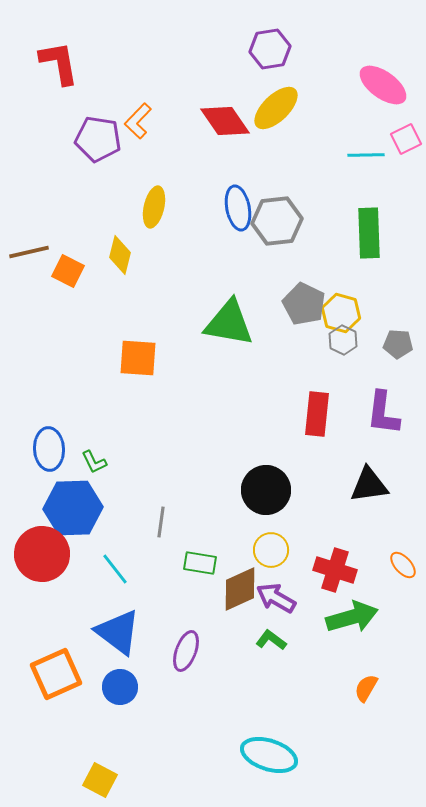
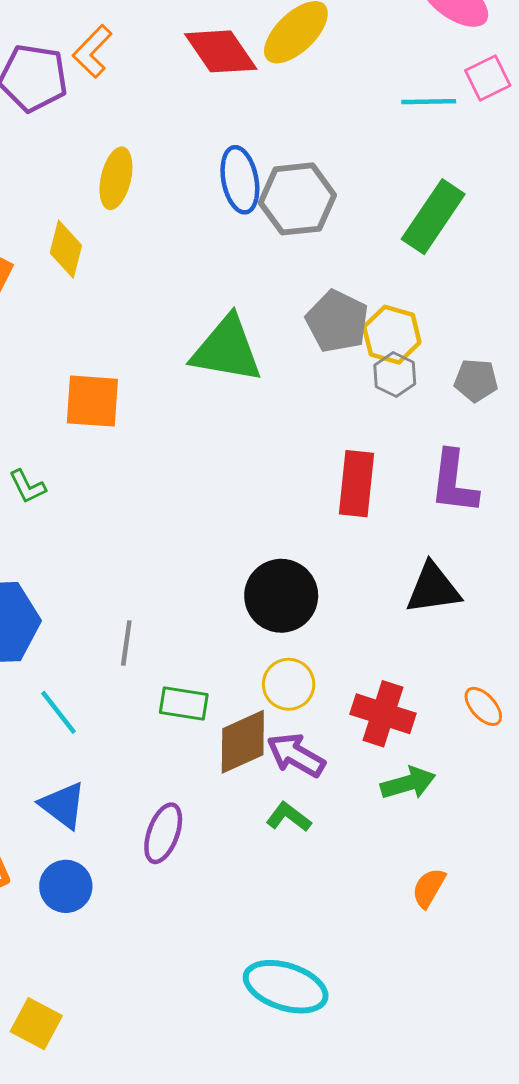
green rectangle: (369, 233) -> (433, 217), turned 36
green L-shape: (94, 462) -> (27, 487), moved
green arrow: (352, 617) -> (408, 783), size x0.7
blue triangle: (118, 632) -> (63, 805), size x0.7

